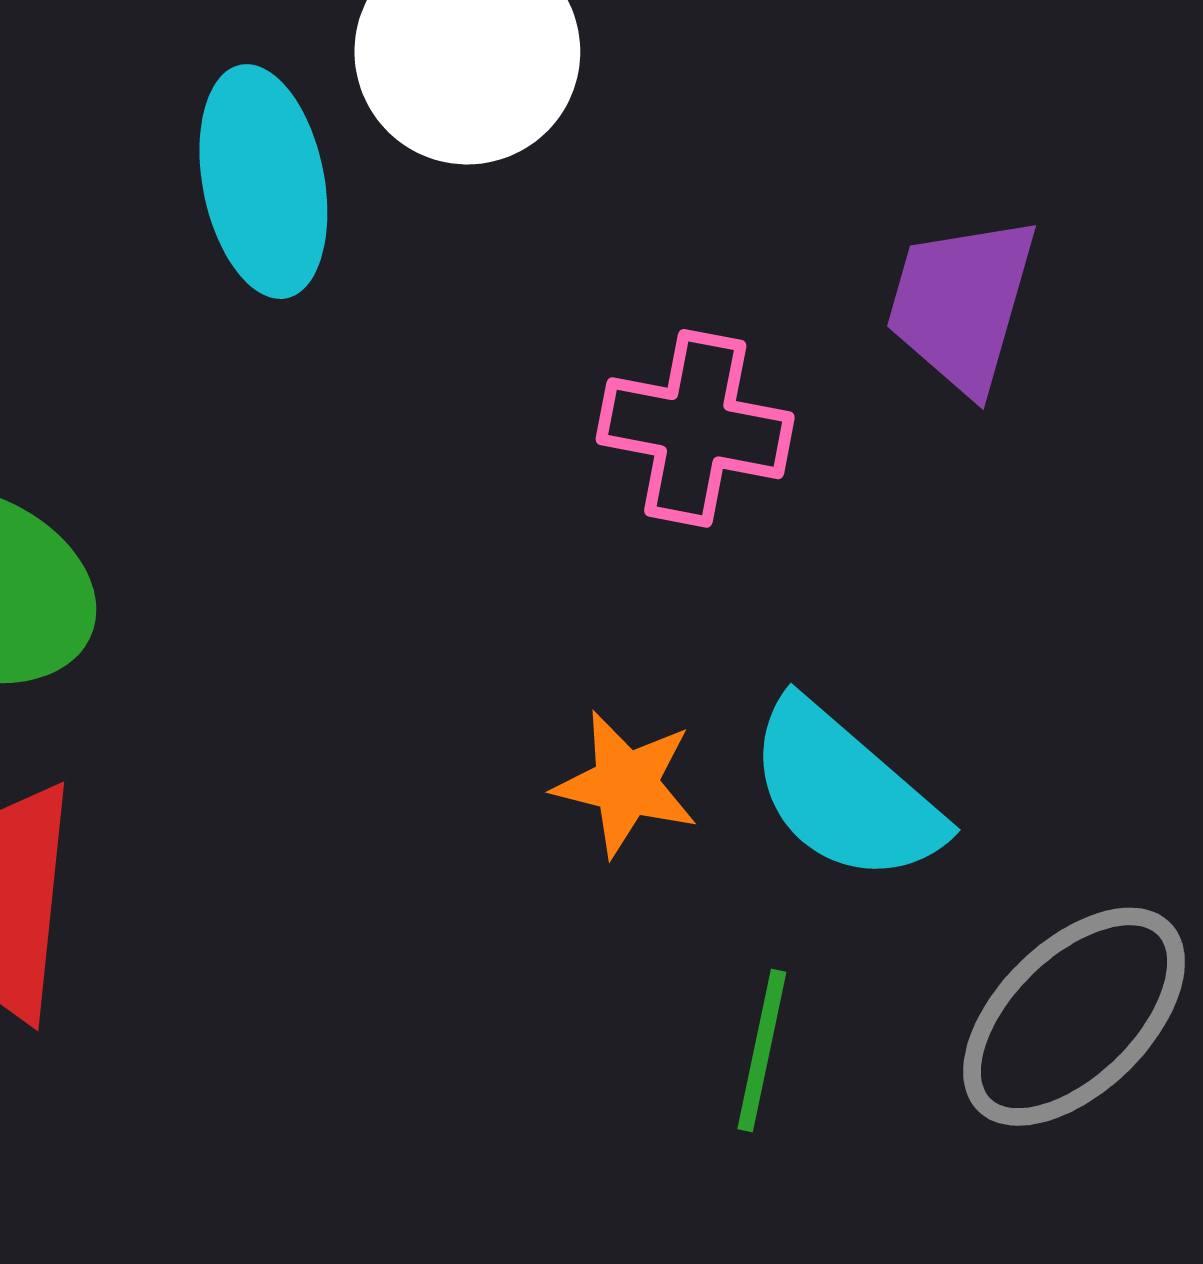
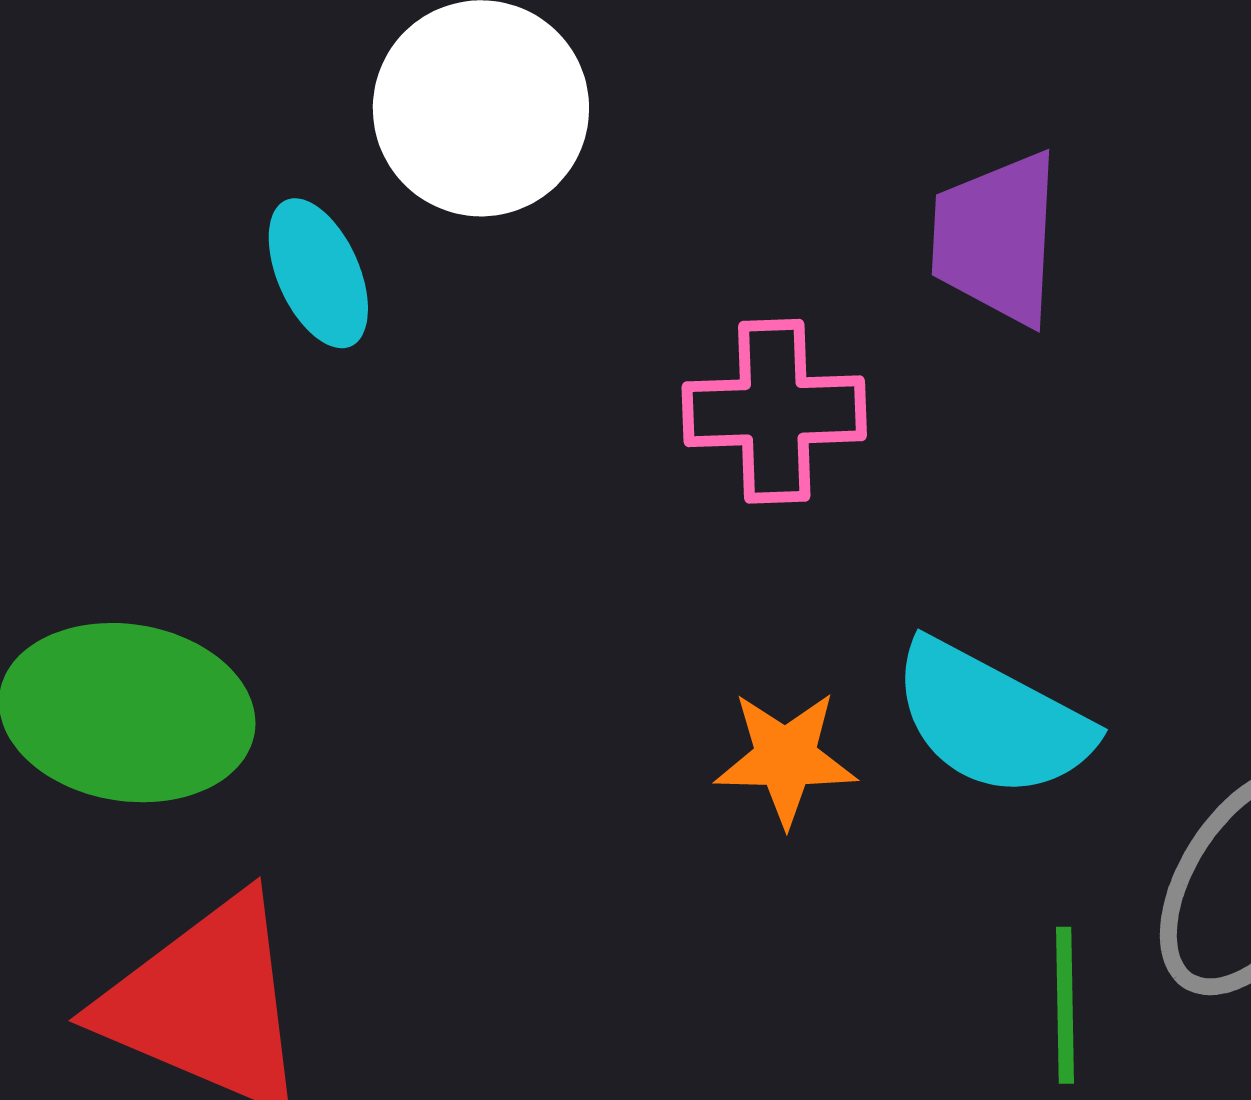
cyan ellipse: (263, 182) -> (318, 273), size x0.7
green line: (762, 1050) -> (1065, 1005), moved

